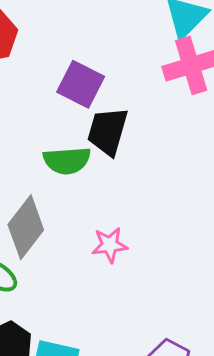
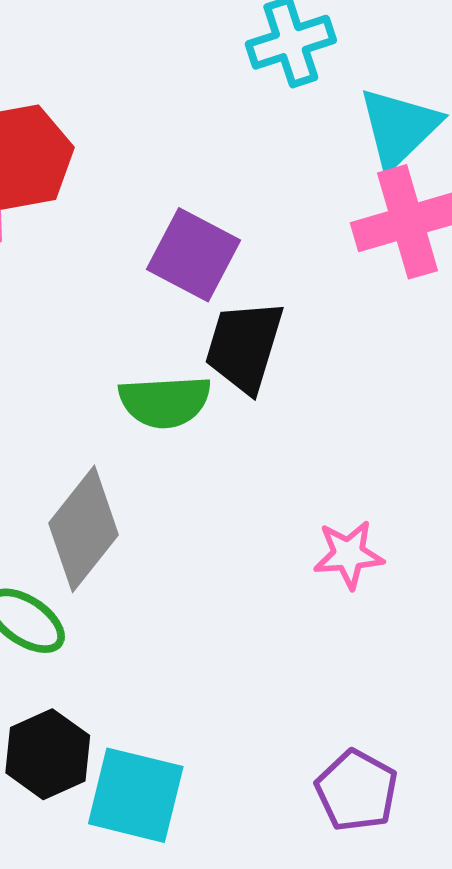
pink star: (110, 245) -> (348, 555), moved

